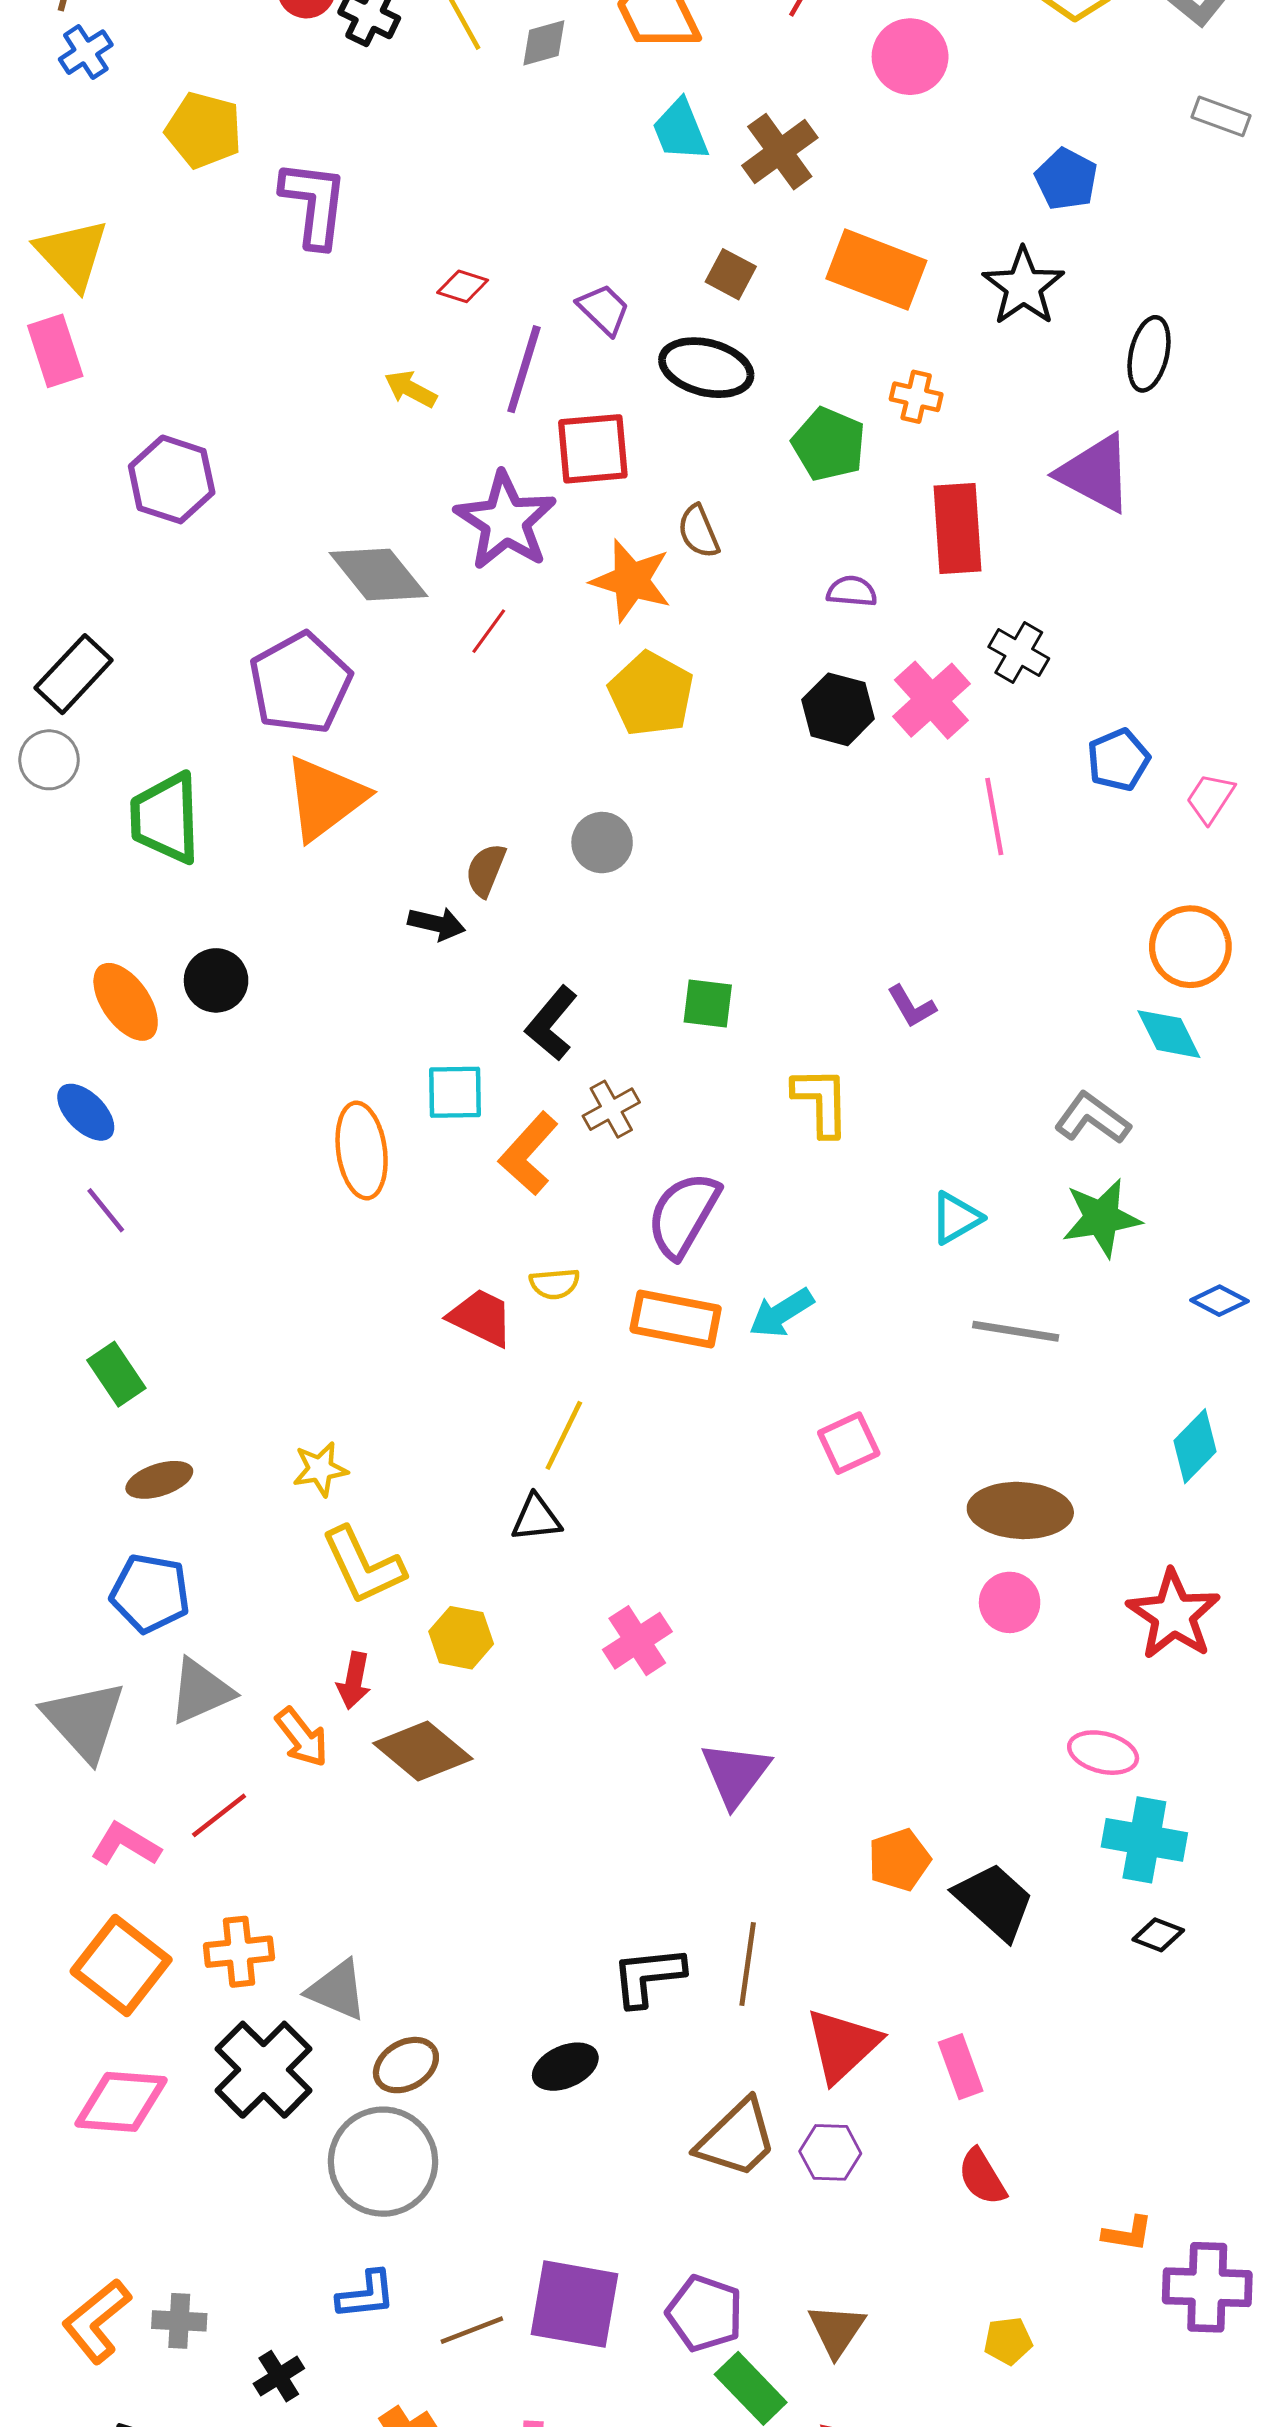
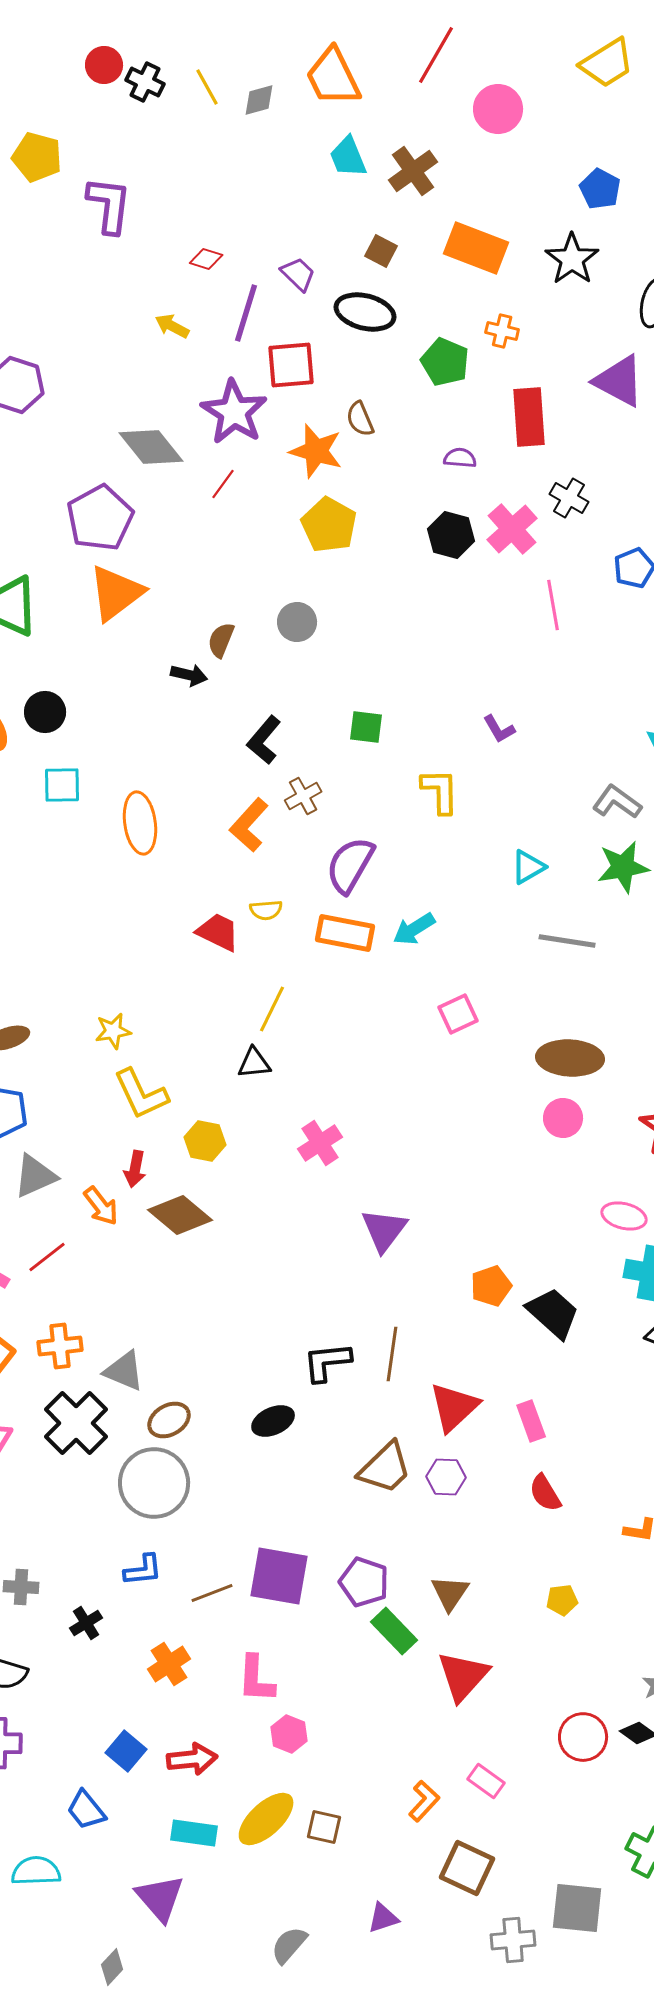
cyan square: (455, 1092) -> (62, 785), moved

